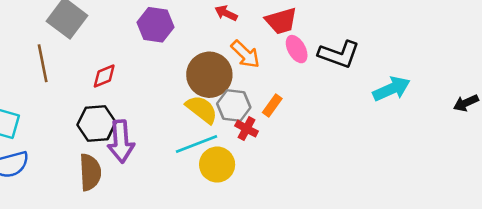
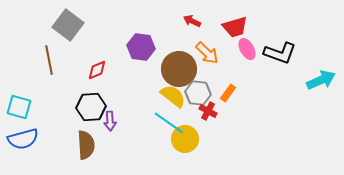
purple hexagon: (156, 25) -> (141, 47), moved
purple arrow: (121, 141) -> (110, 121), size x0.6
cyan line: (197, 144) -> (169, 123), turned 56

